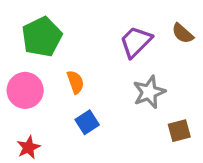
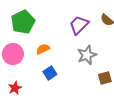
orange semicircle: (75, 82) -> (43, 49), turned -96

